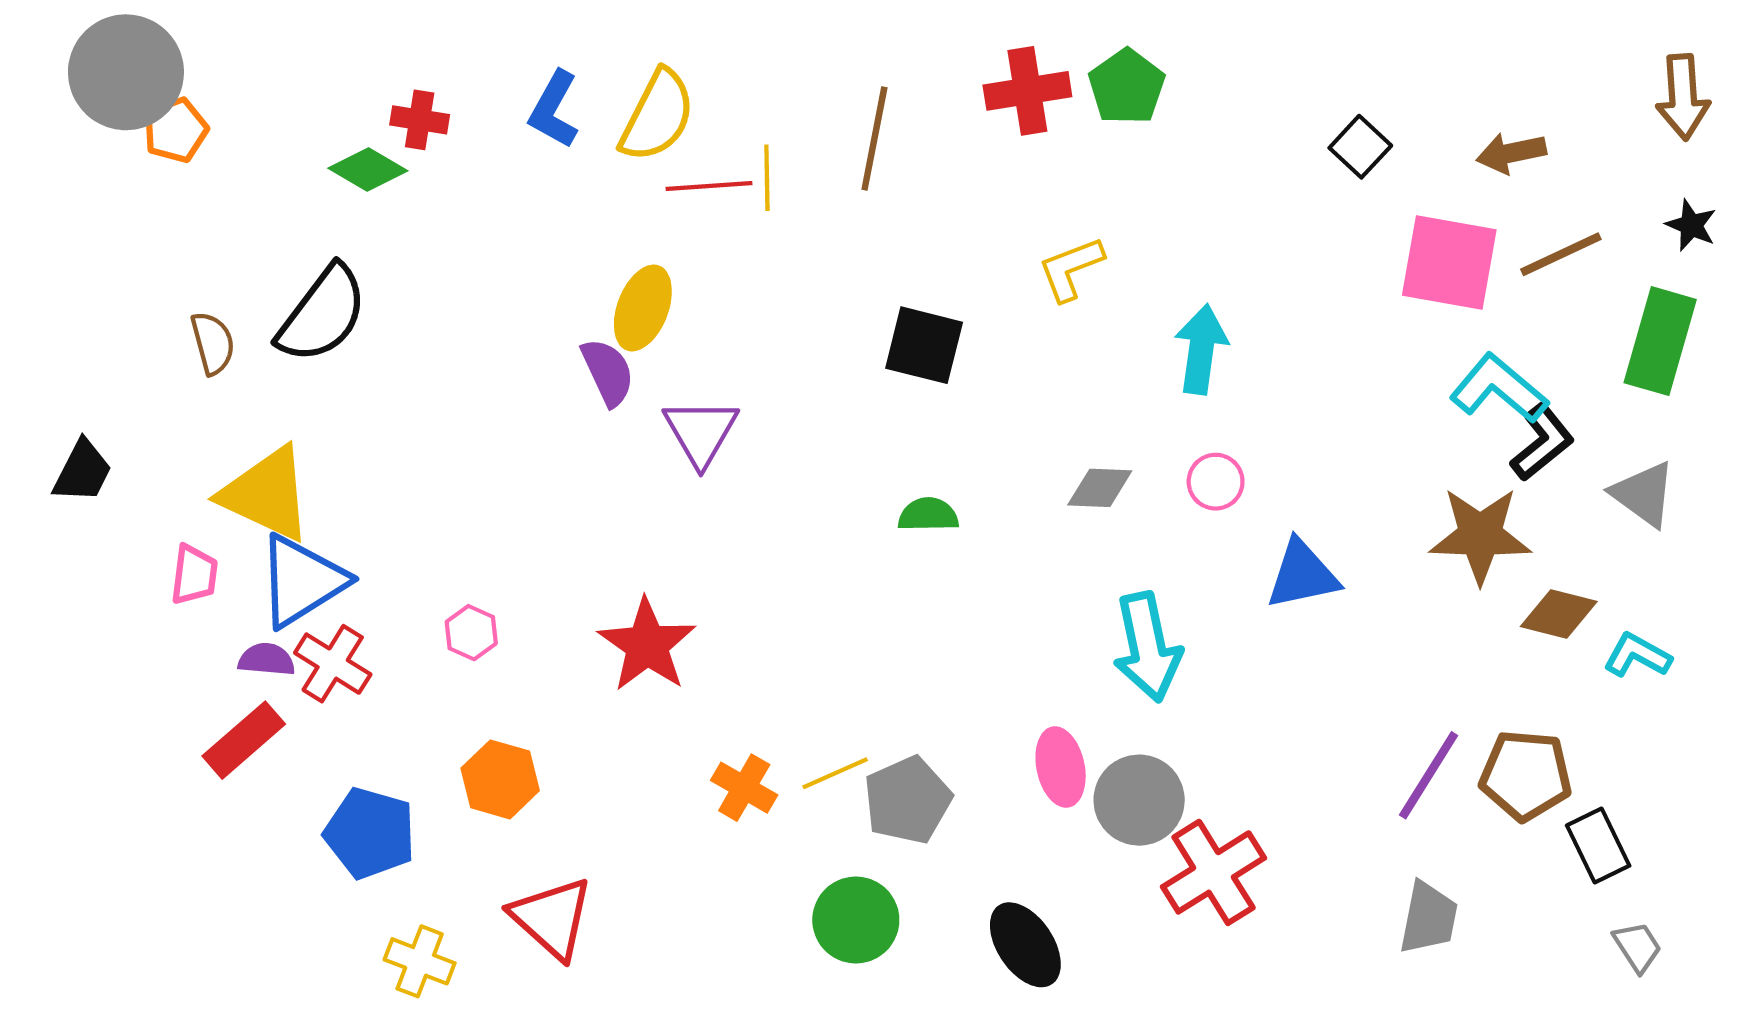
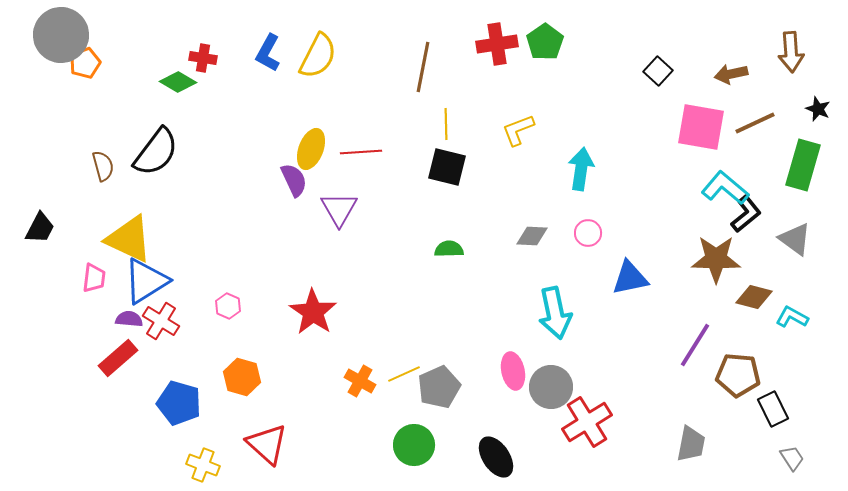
brown arrow: (1683, 97) -> (791, 52), moved
yellow line: (767, 178) -> (446, 124), moved
red line: (709, 186) -> (361, 152), moved
purple line: (1429, 775) -> (695, 345), moved

